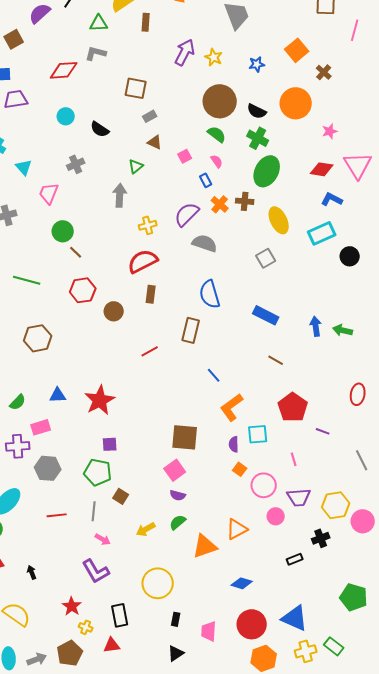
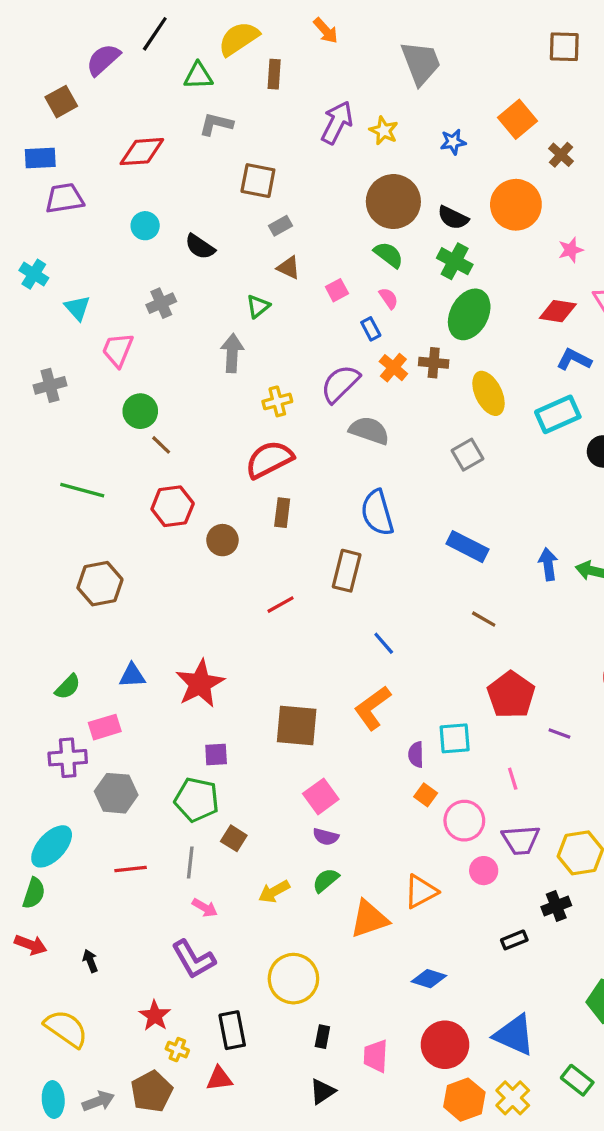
gray L-shape: (96, 53) -> (216, 124), moved
orange L-shape: (232, 407) -> (372, 708), moved
brown square: (185, 437) -> (297, 725), moved
yellow cross: (306, 651) -> (513, 1098), moved, turned -30

